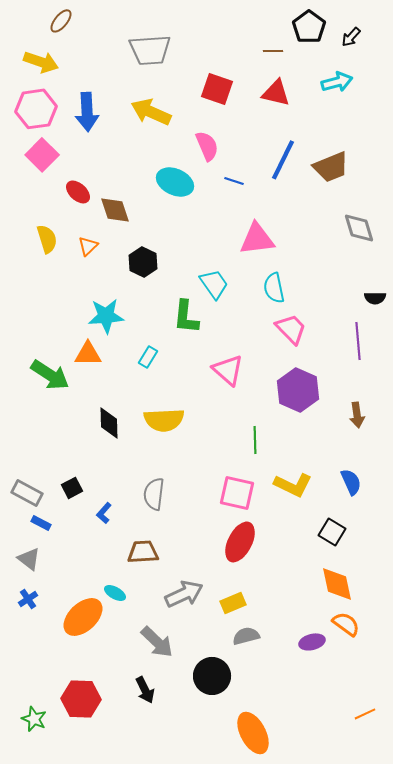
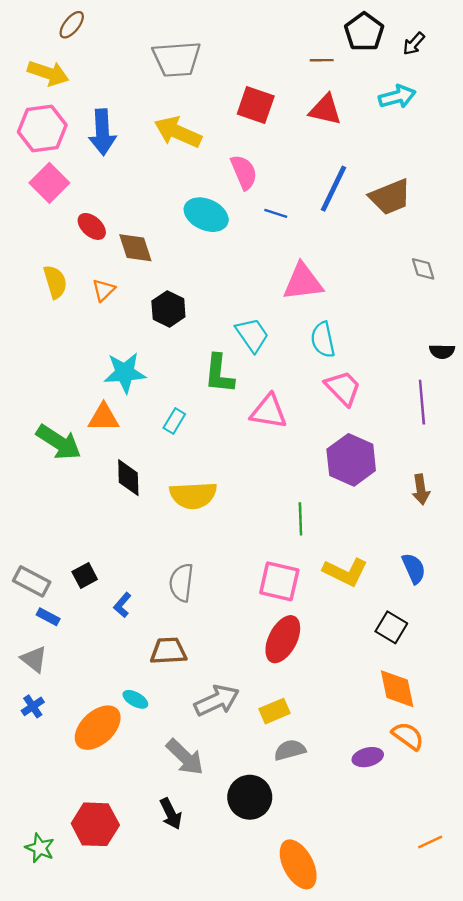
gray diamond: (359, 228) -> (423, 269), size x0.7
pink triangle: (228, 370) -> (269, 412), moved, turned -32
black diamond: (109, 423) -> (128, 478), moved

